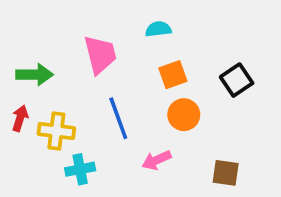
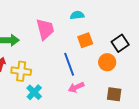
orange circle: (184, 115) -> (107, 62), moved
blue line: (118, 118) -> (69, 64), moved
cyan cross: (80, 169) -> (34, 92), turned -35

